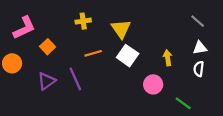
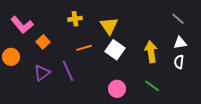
pink L-shape: (24, 28) -> (22, 25), turned 75
yellow arrow: (168, 58) -> (151, 52), size x1.5
pink circle: (153, 84) -> (117, 89), moved
green line: (183, 103) -> (152, 86), moved

